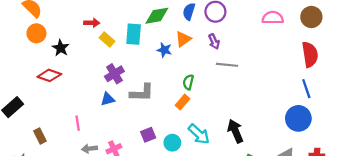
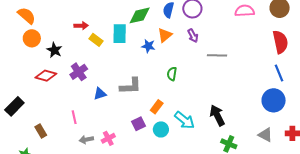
gray line: (227, 65) -> (217, 55), moved
purple cross: (114, 74) -> (79, 72), moved
orange rectangle: (183, 102) -> (157, 107), moved

